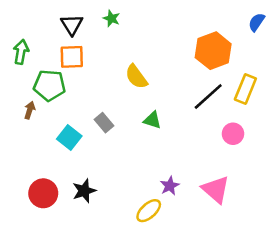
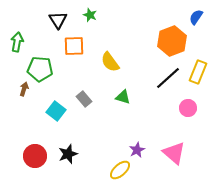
blue semicircle: (257, 22) -> (196, 17), moved
orange square: (72, 57) -> (74, 46), moved

